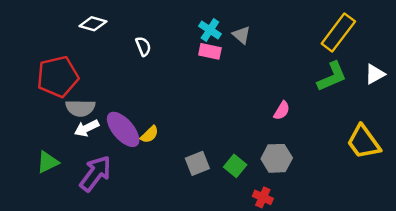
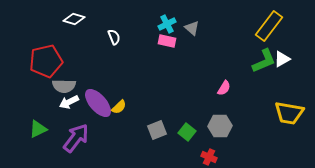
cyan cross: (210, 30) -> (167, 24), turned 30
white triangle: (375, 74) -> (282, 59), moved
yellow trapezoid: (363, 142) -> (289, 113), turned -44

